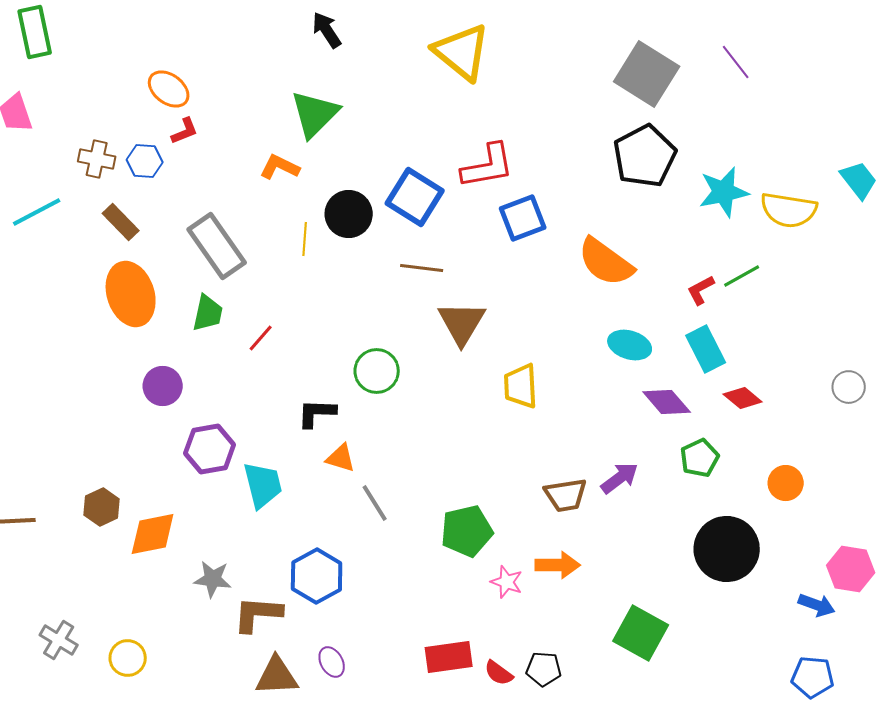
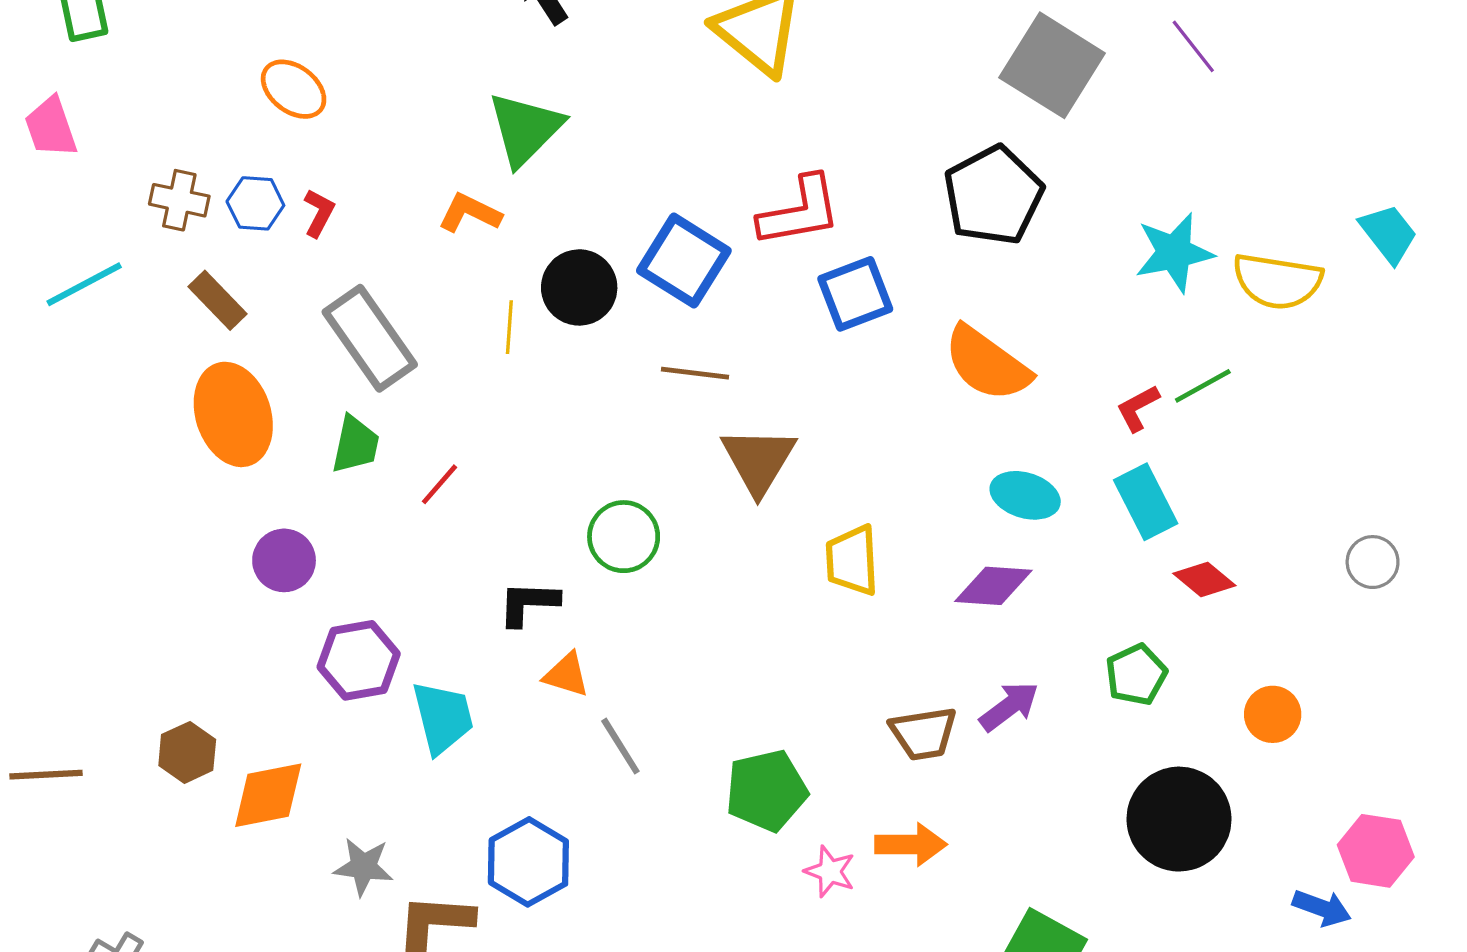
red L-shape: (185, 131) -> (319, 213), moved, turned -40
black pentagon: (645, 156) -> (993, 195), moved
purple diamond: (667, 402) -> (993, 586), moved, turned -45

